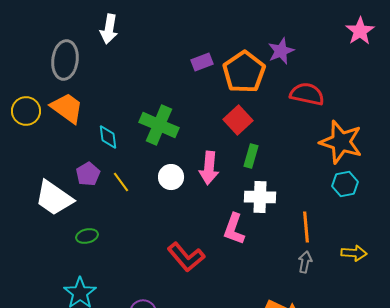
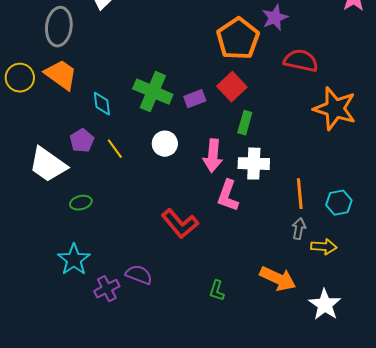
purple rectangle: (202, 62) -> (195, 99), moved
pink arrow: (209, 168) -> (213, 156), moved
cyan hexagon: (345, 184) -> (339, 203), moved
yellow arrow: (354, 253) -> (324, 247), moved

